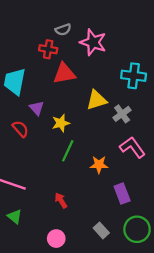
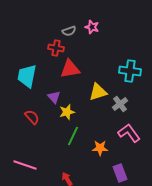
pink star: (93, 42) -> (92, 27), moved, size x0.6
purple triangle: (37, 108) -> (54, 97), moved

